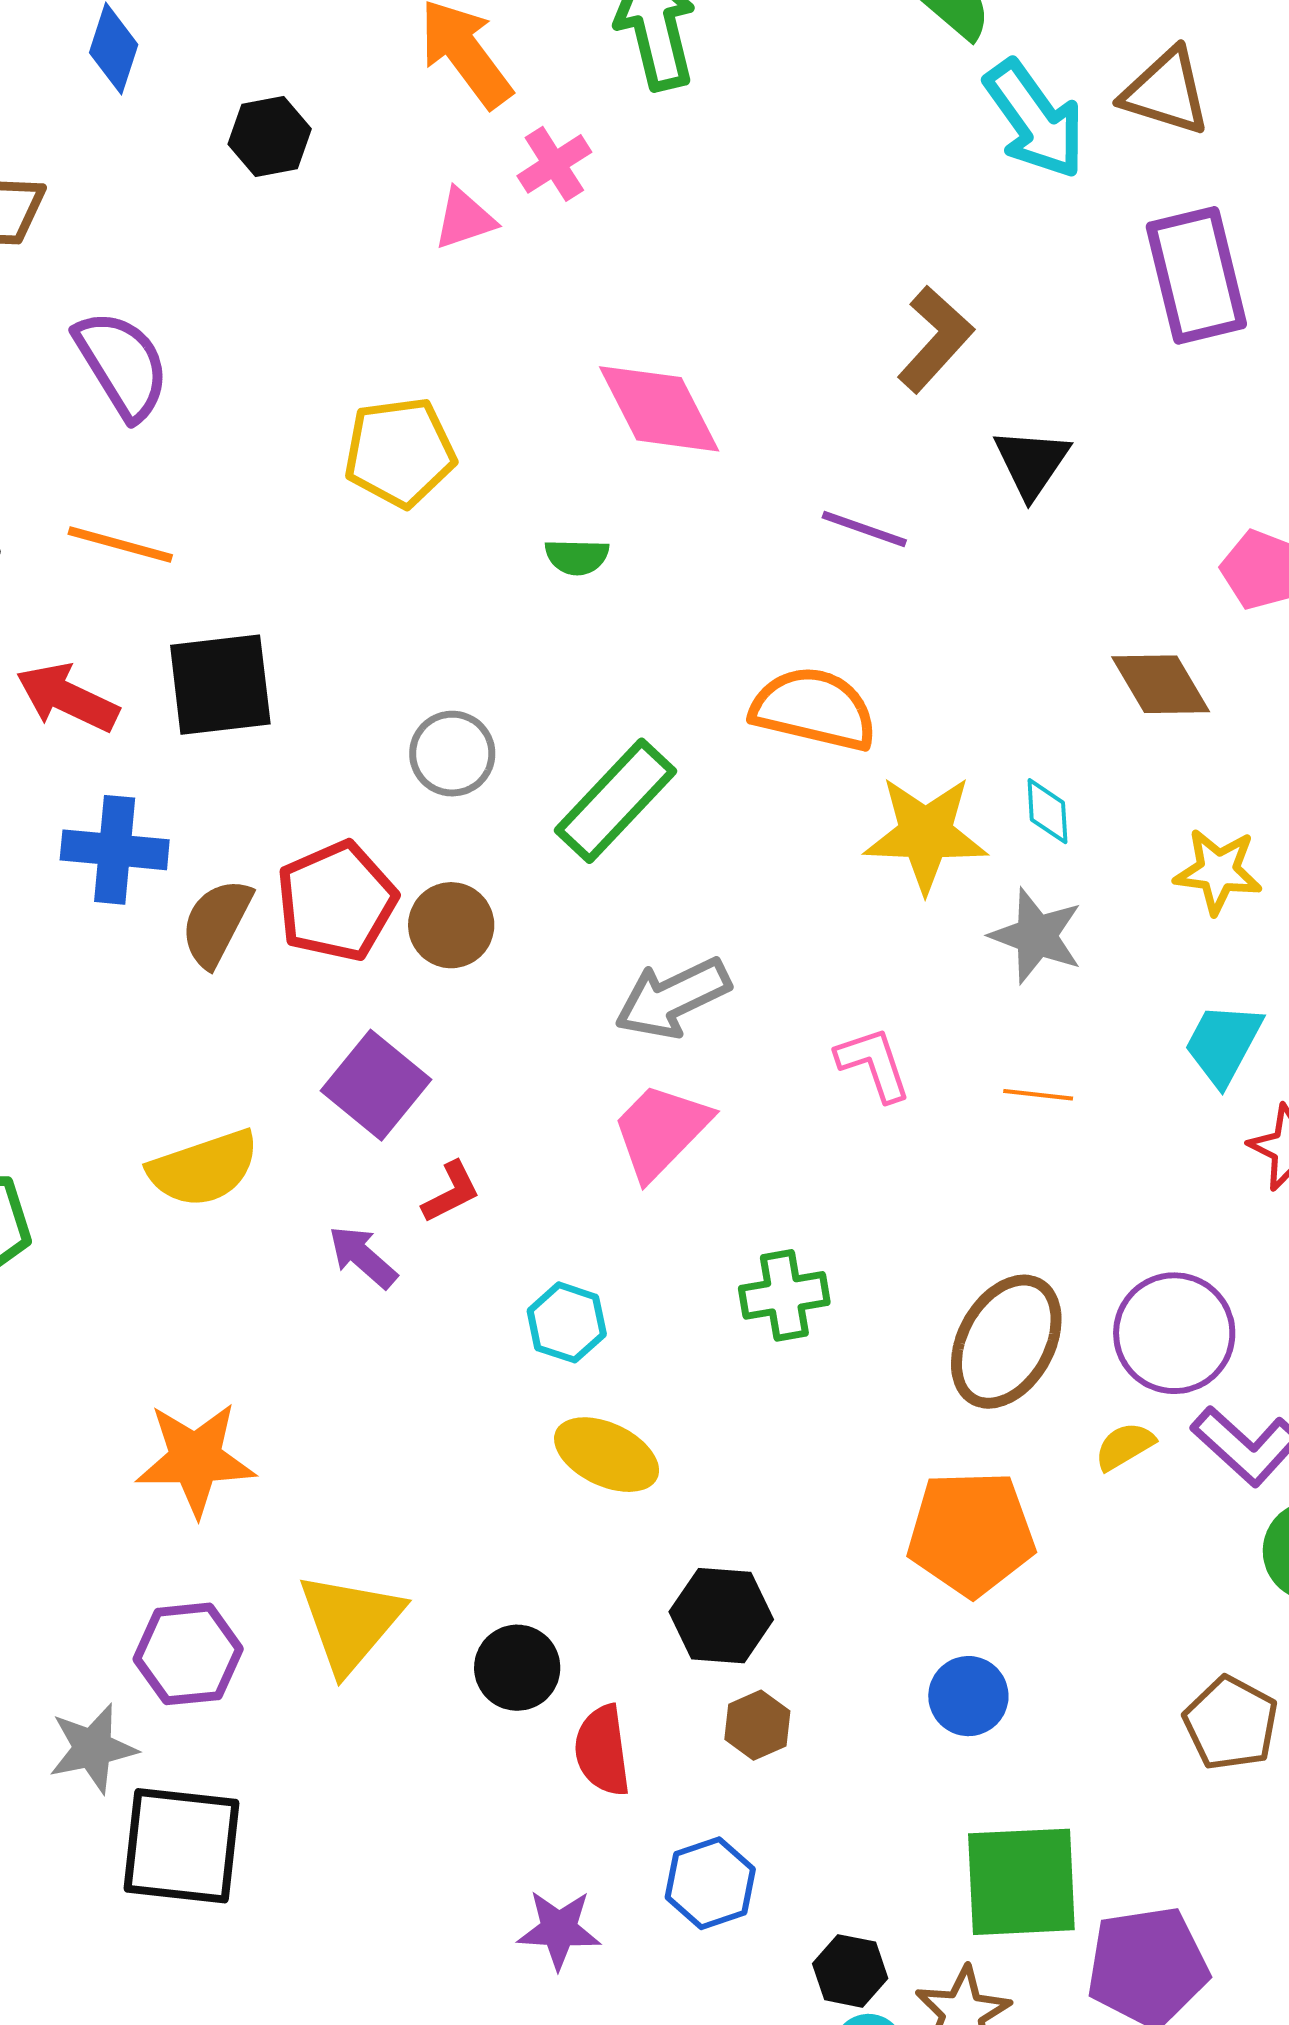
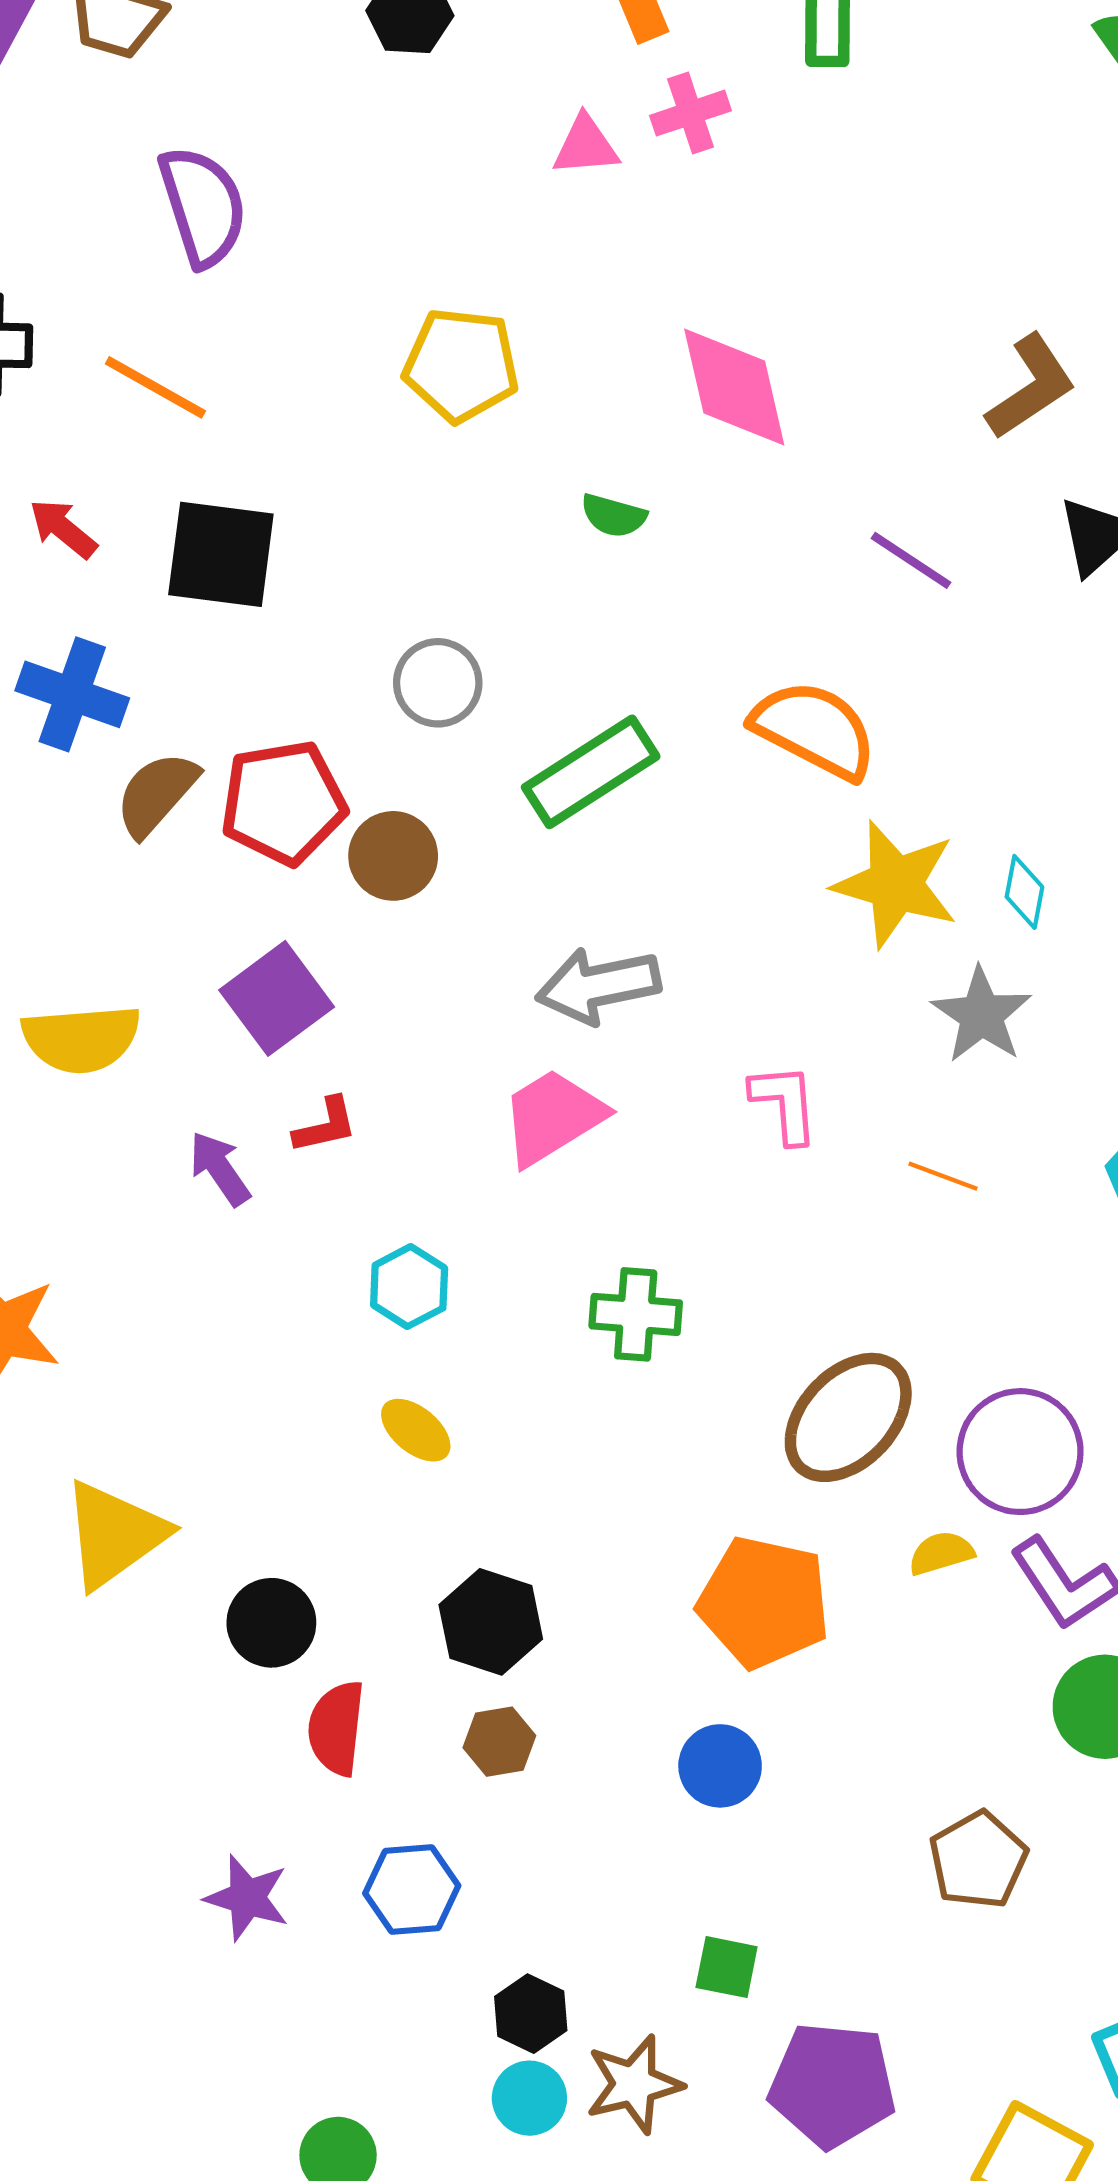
red arrow: (67, 698) -> (63, 529), size x0.7
yellow ellipse: (607, 1455) -> (416, 1430), size x0.7
green square: (1021, 1882) -> (727, 1967), size x0.5

